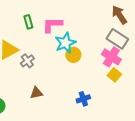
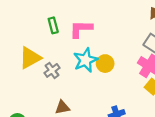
cyan star: (65, 43) -> (85, 60), moved

